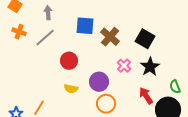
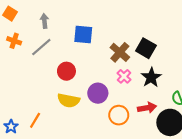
brown cross: (110, 37) -> (120, 52), moved
yellow semicircle: (71, 89) -> (69, 100), size x1.5
red arrow: (146, 96) -> (147, 108), turned 114
orange circle: (106, 104) -> (119, 115), moved

